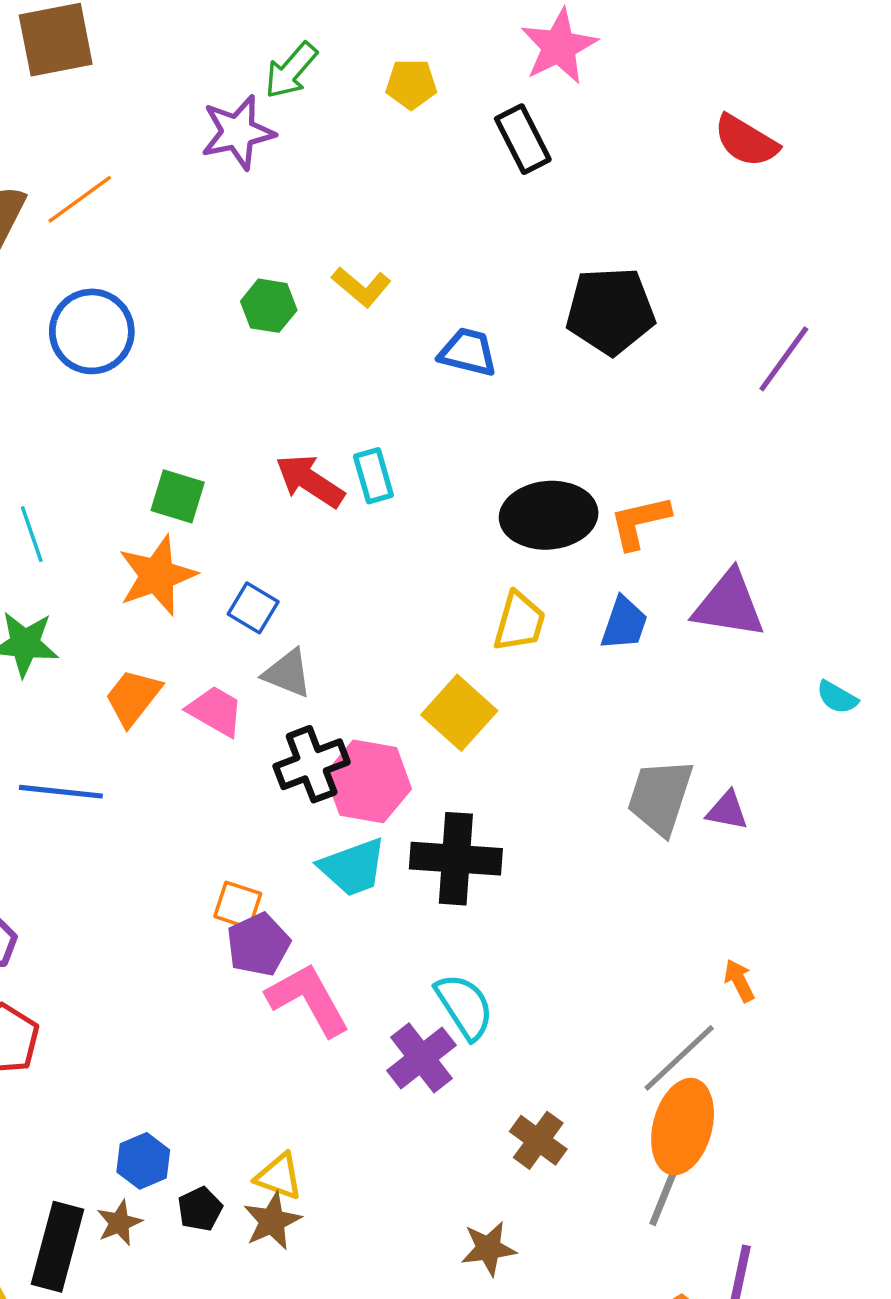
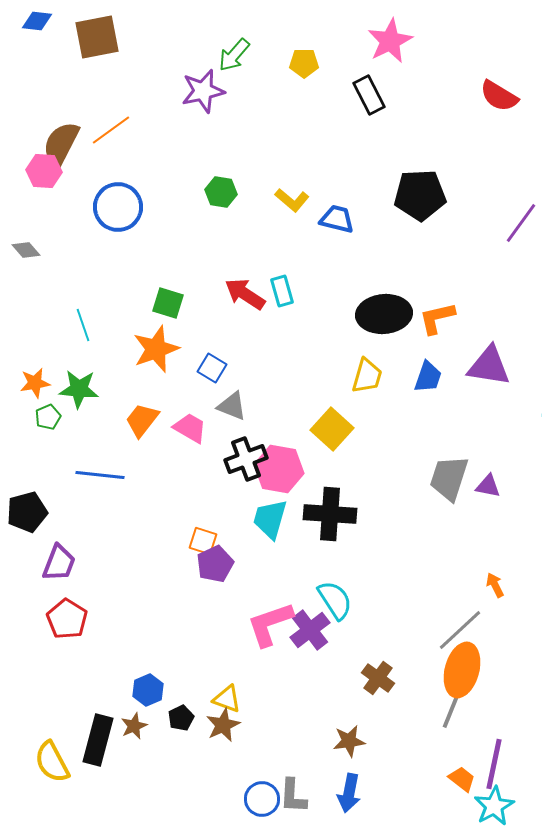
yellow L-shape: (361, 287) -> (292, 200), moved
cyan trapezoid: (353, 867) -> (270, 519), turned 126
pink L-shape: (308, 1000) -> (270, 624), moved, turned -80

